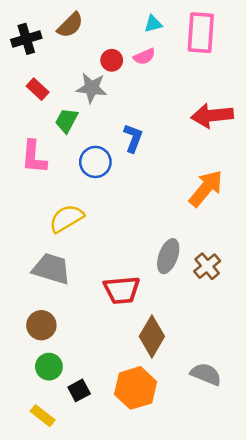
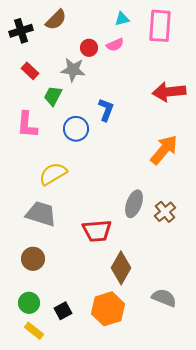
green circle: (49, 367) -> (29, 303), moved

